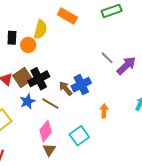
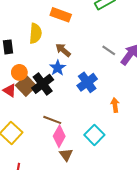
orange circle: (28, 45) -> (19, 72), moved
brown arrow: (66, 88) -> (63, 50), moved
blue star: (27, 101) -> (58, 68), moved
brown line: (50, 104) -> (52, 120), moved

